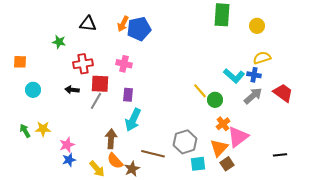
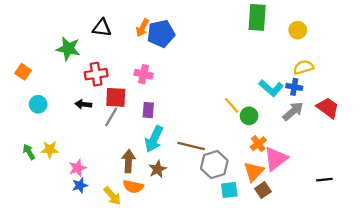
green star: (59, 42) -> (68, 49), size x1.5
orange square: (20, 62) -> (23, 72), turned 32
brown line: (153, 154) -> (191, 146), moved
orange semicircle: (115, 161) -> (133, 187), turned -36
brown star: (132, 169) -> (157, 169), moved

